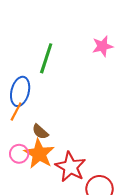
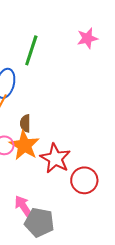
brown semicircle: (40, 132) -> (25, 123), turned 48

